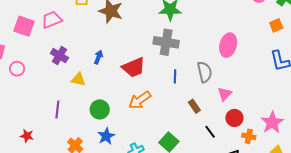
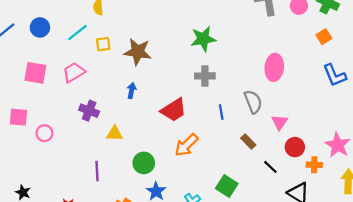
pink square: (24, 26) -> (35, 73), moved
gray cross: (166, 42) -> (205, 76), size x0.7
blue arrow: (98, 57) -> (132, 91), moved

